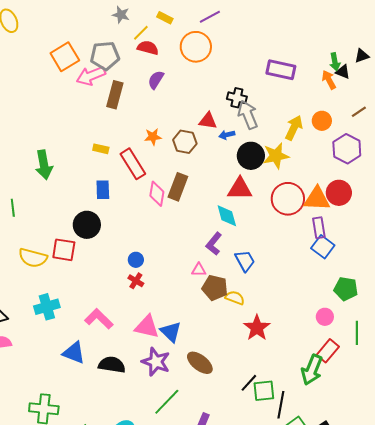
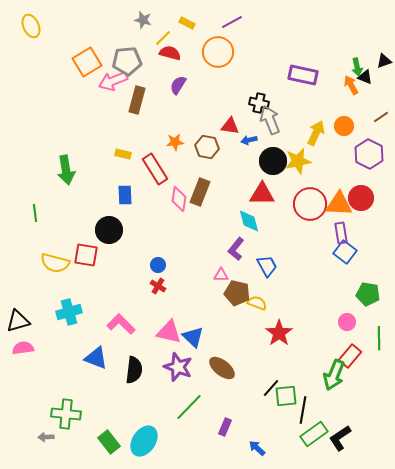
black semicircle: (112, 365) -> (134, 370), turned 88

